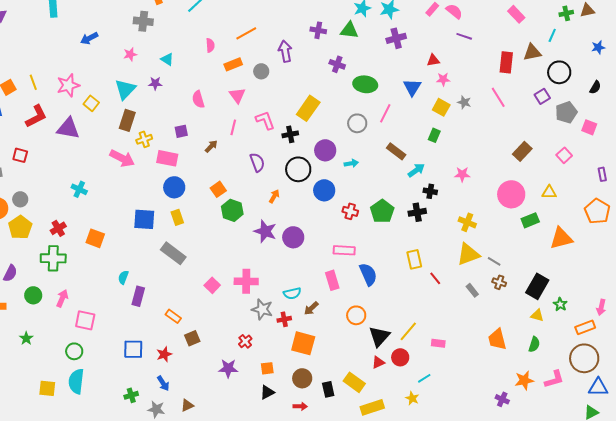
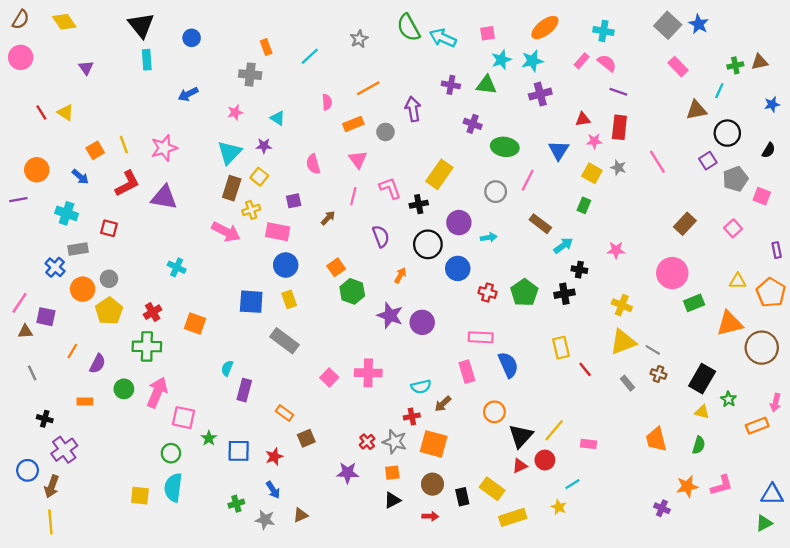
red rectangle: (506, 62) -> (619, 127), moved
yellow square: (91, 103) -> (259, 177), moved
yellow triangle: (549, 192) -> (738, 281), moved
pink arrow: (62, 298) -> (157, 392), size x1.5
gray star: (262, 309) -> (395, 442), moved
green star: (26, 338) -> (209, 438), moved
brown circle: (584, 358) -> (762, 348), moved

